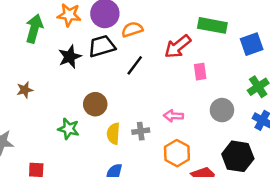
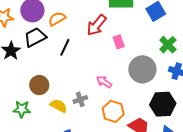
gray circle: (222, 110) -> (142, 69), size x1.4
pink arrow: (173, 116) -> (104, 82), turned 42
yellow semicircle: (113, 134) -> (59, 106), turned 126

